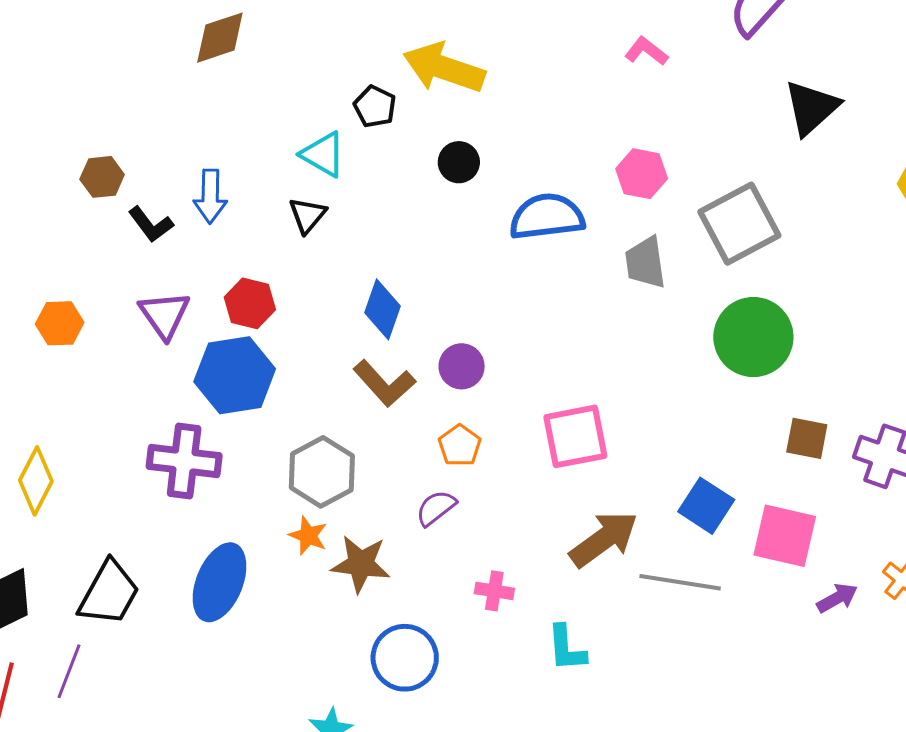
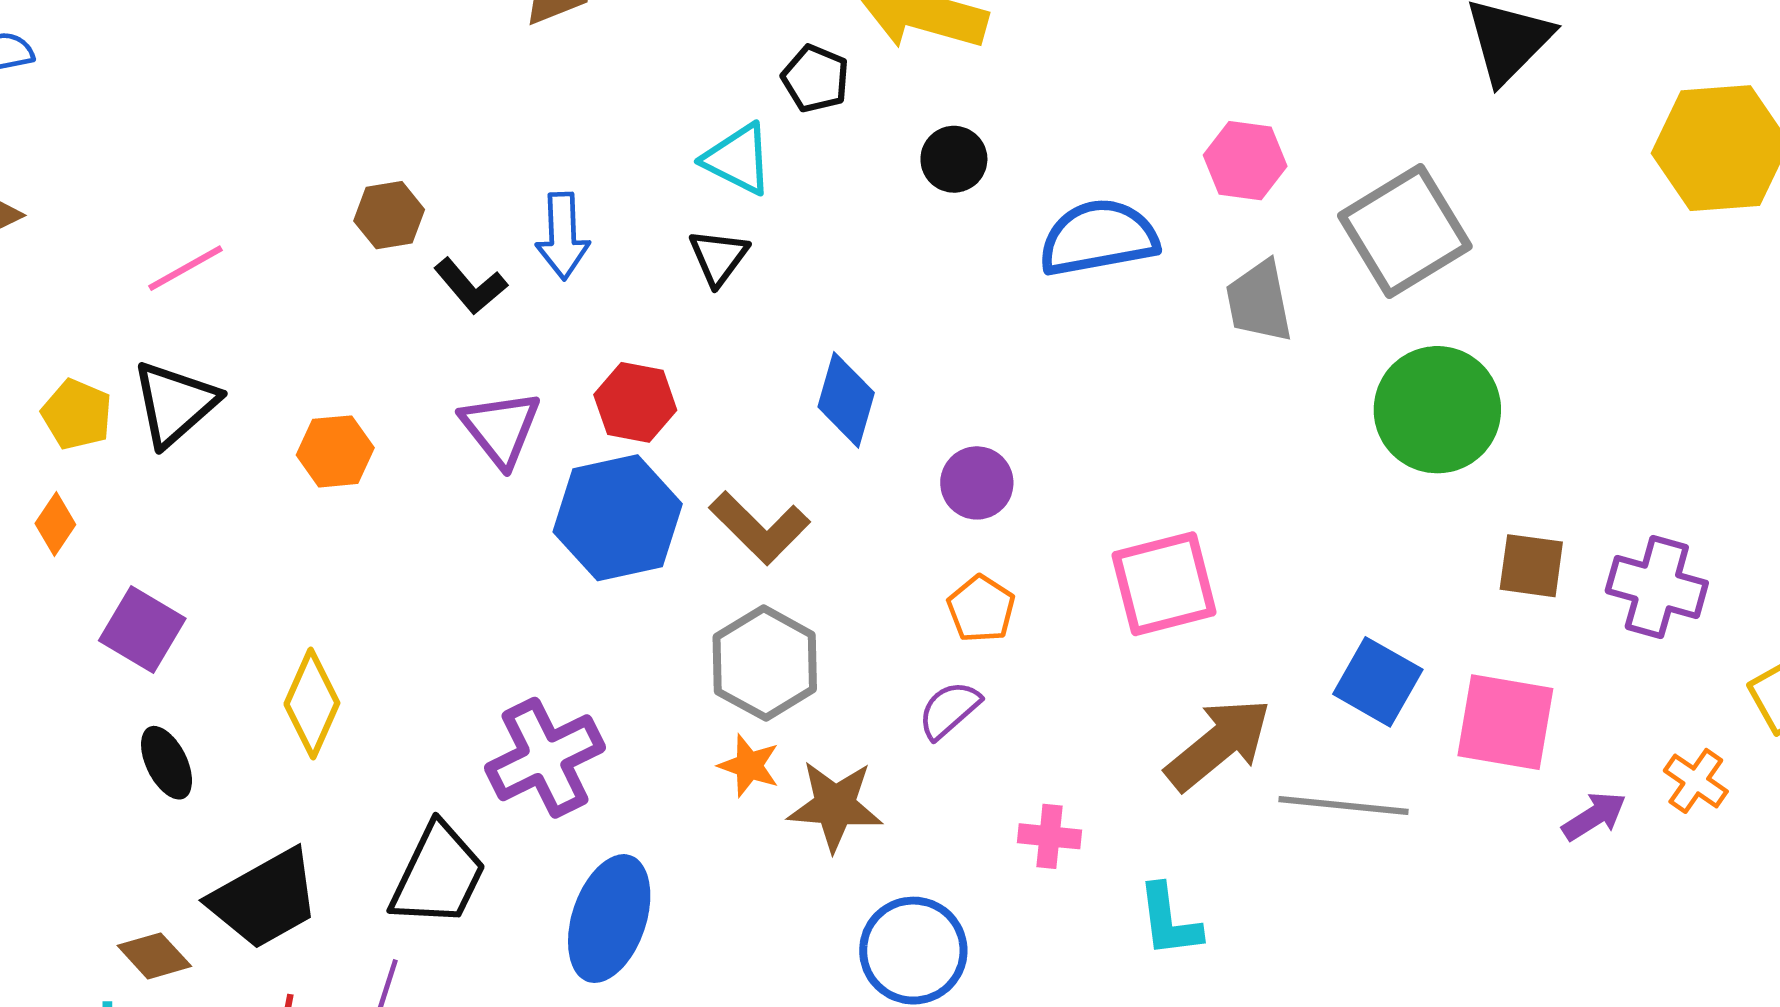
brown L-shape: (384, 383) -> (760, 528), moved
purple cross: (184, 461) -> (545, 758), moved, turned -30
blue ellipse: (220, 582) -> (609, 919), moved

